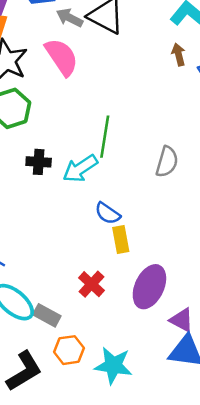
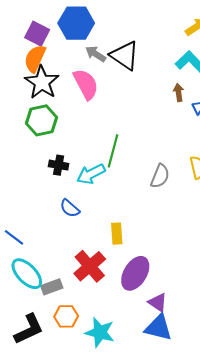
blue semicircle: (108, 213) -> (70, 208), moved
red cross: (91, 284) -> (90, 266), size x1.5
gray rectangle: (47, 315) -> (52, 287), turned -55

